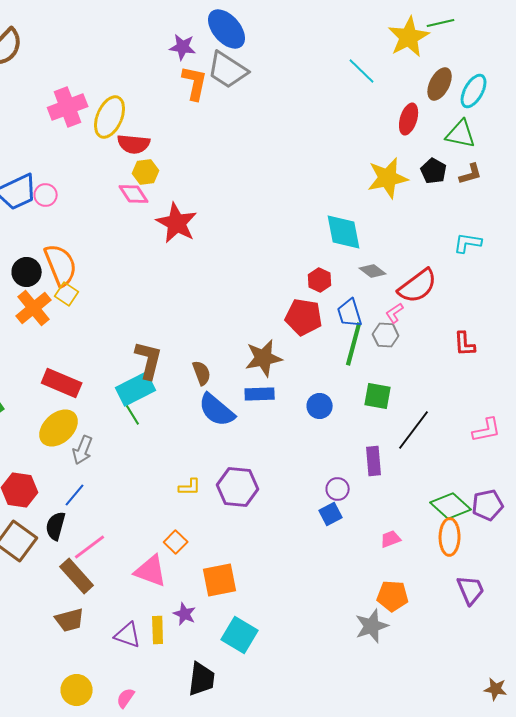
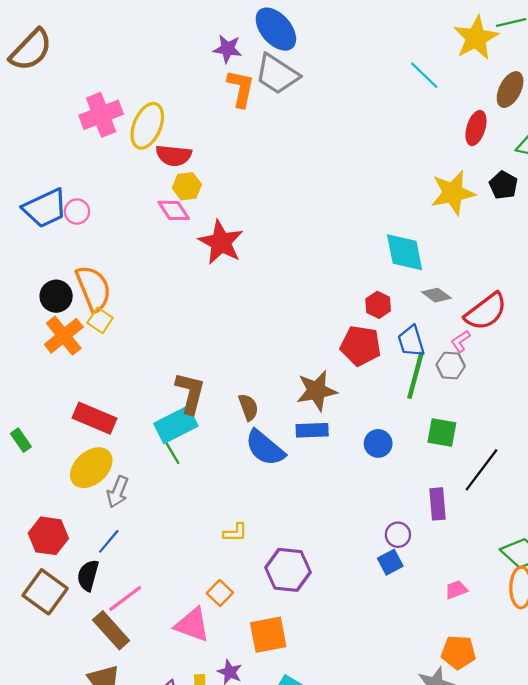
purple hexagon: (238, 487) -> (288, 570), moved

